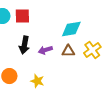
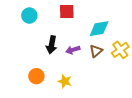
red square: (22, 16) -> (67, 11), moved
brown triangle: (68, 51) -> (96, 51), turned -40

